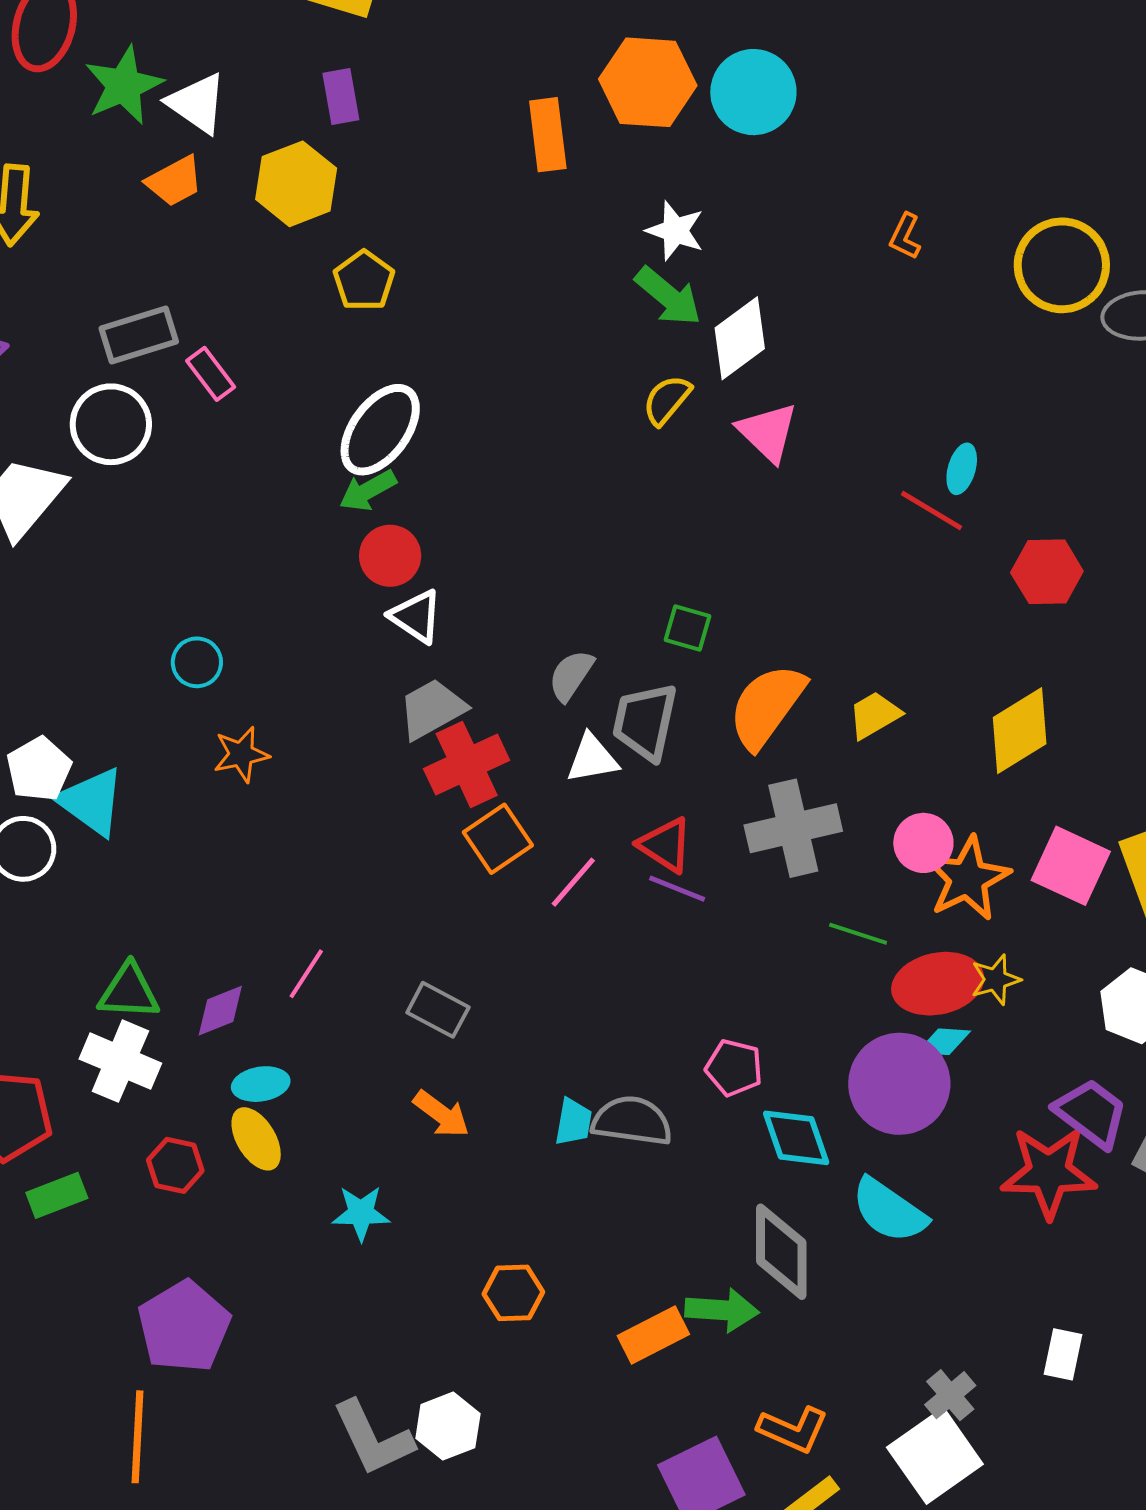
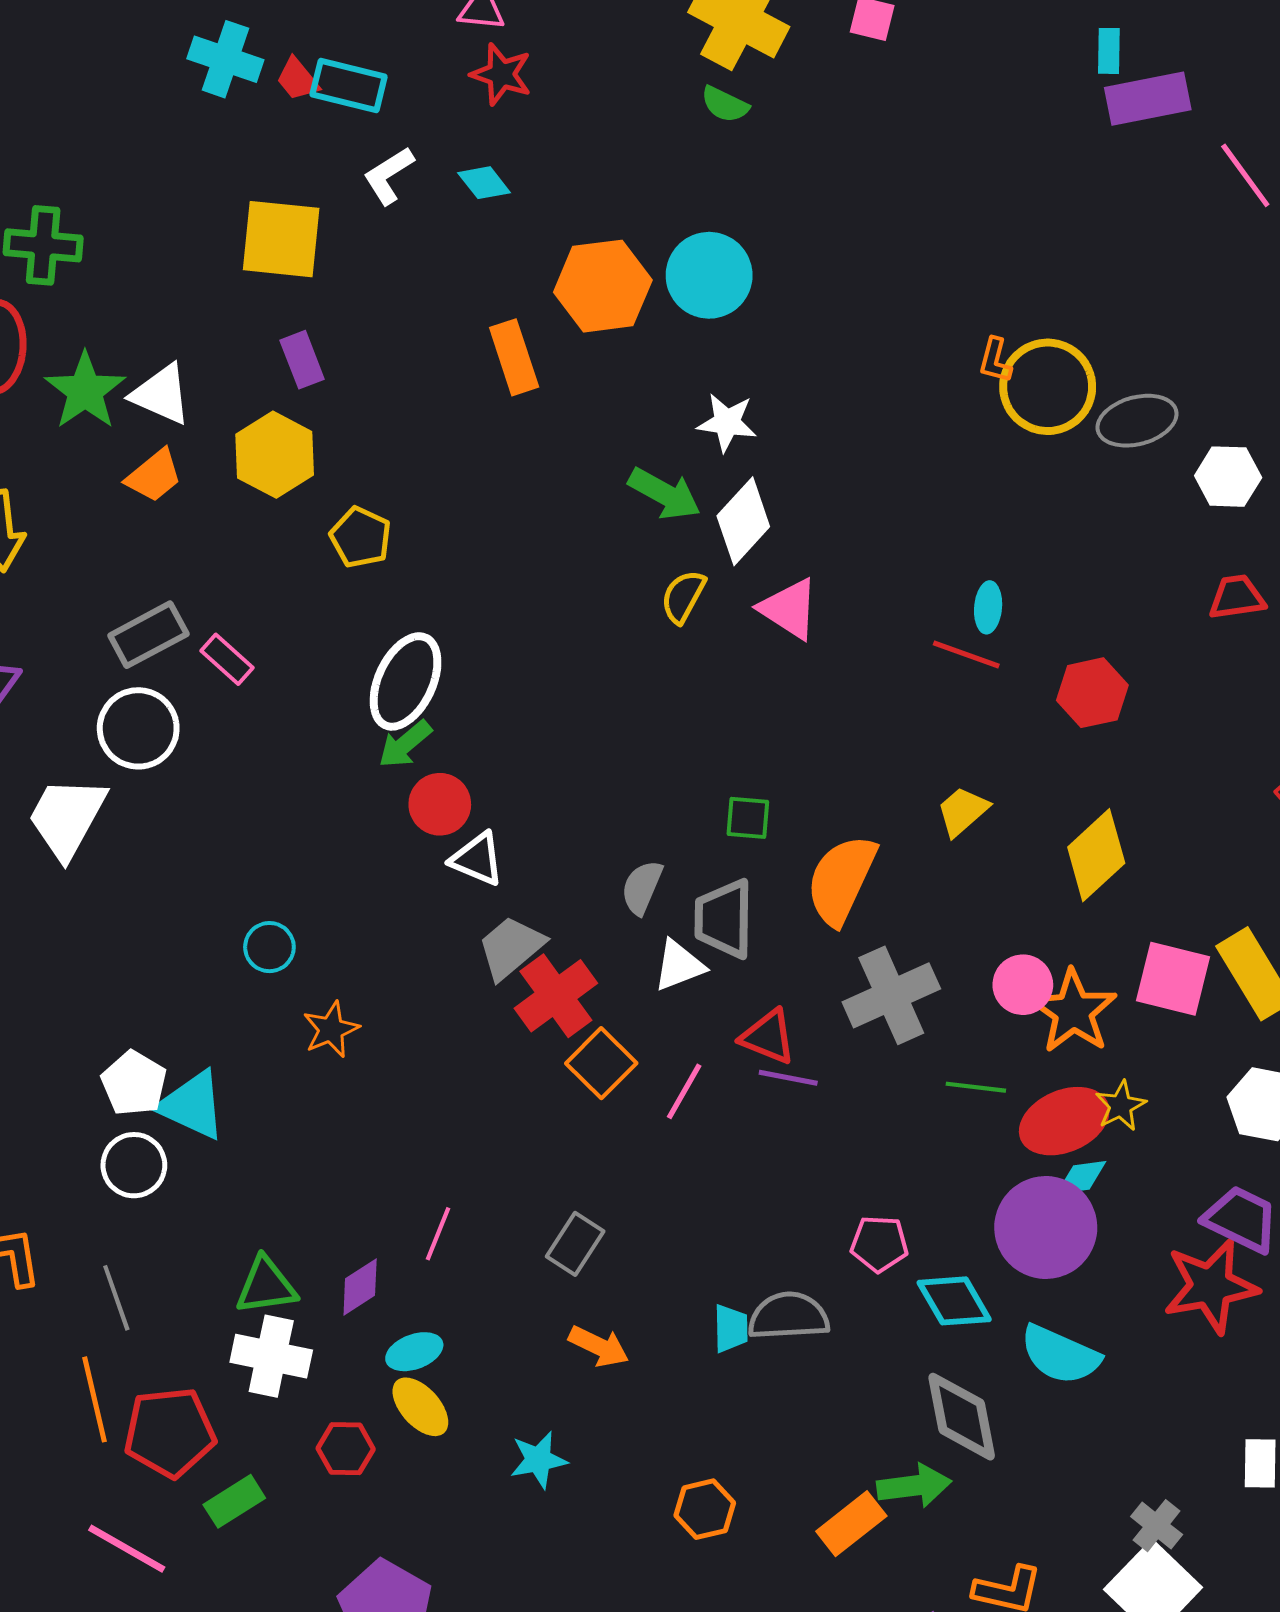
white star: (675, 231) -> (727, 422), moved
orange L-shape: (905, 236) -> (995, 360), moved
yellow trapezoid: (874, 715) -> (963, 811), moved
gray rectangle: (438, 1010) -> (575, 1244), turned -74

